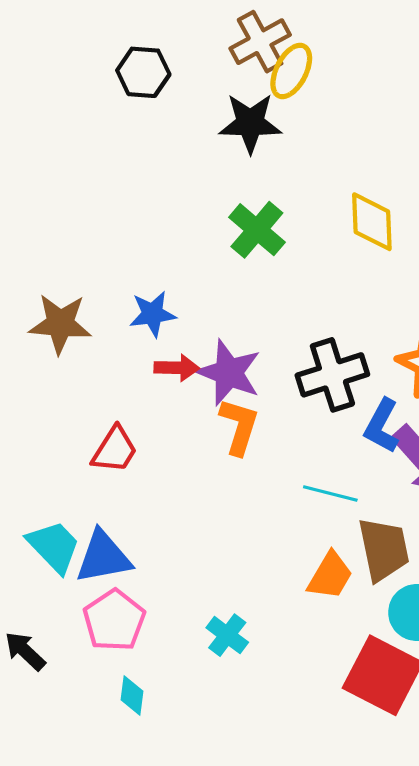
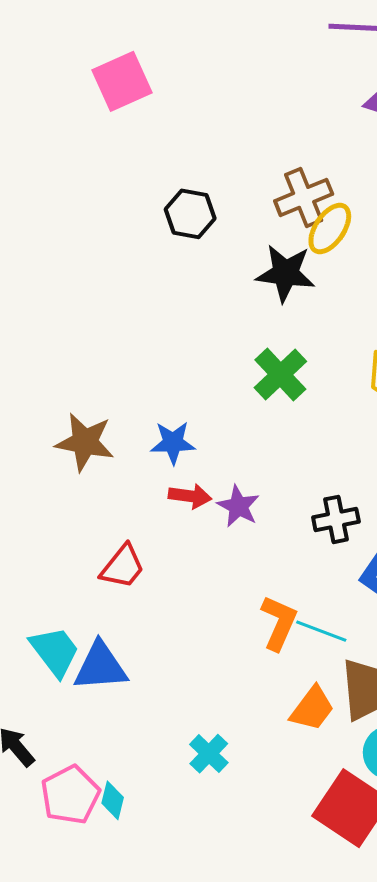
purple star: (229, 373) -> (238, 506), size x0.7
black cross: (332, 375) -> (336, 519), size x0.7
orange L-shape: (239, 426) -> (279, 623), moved
pink pentagon: (114, 620) -> (70, 795), moved

